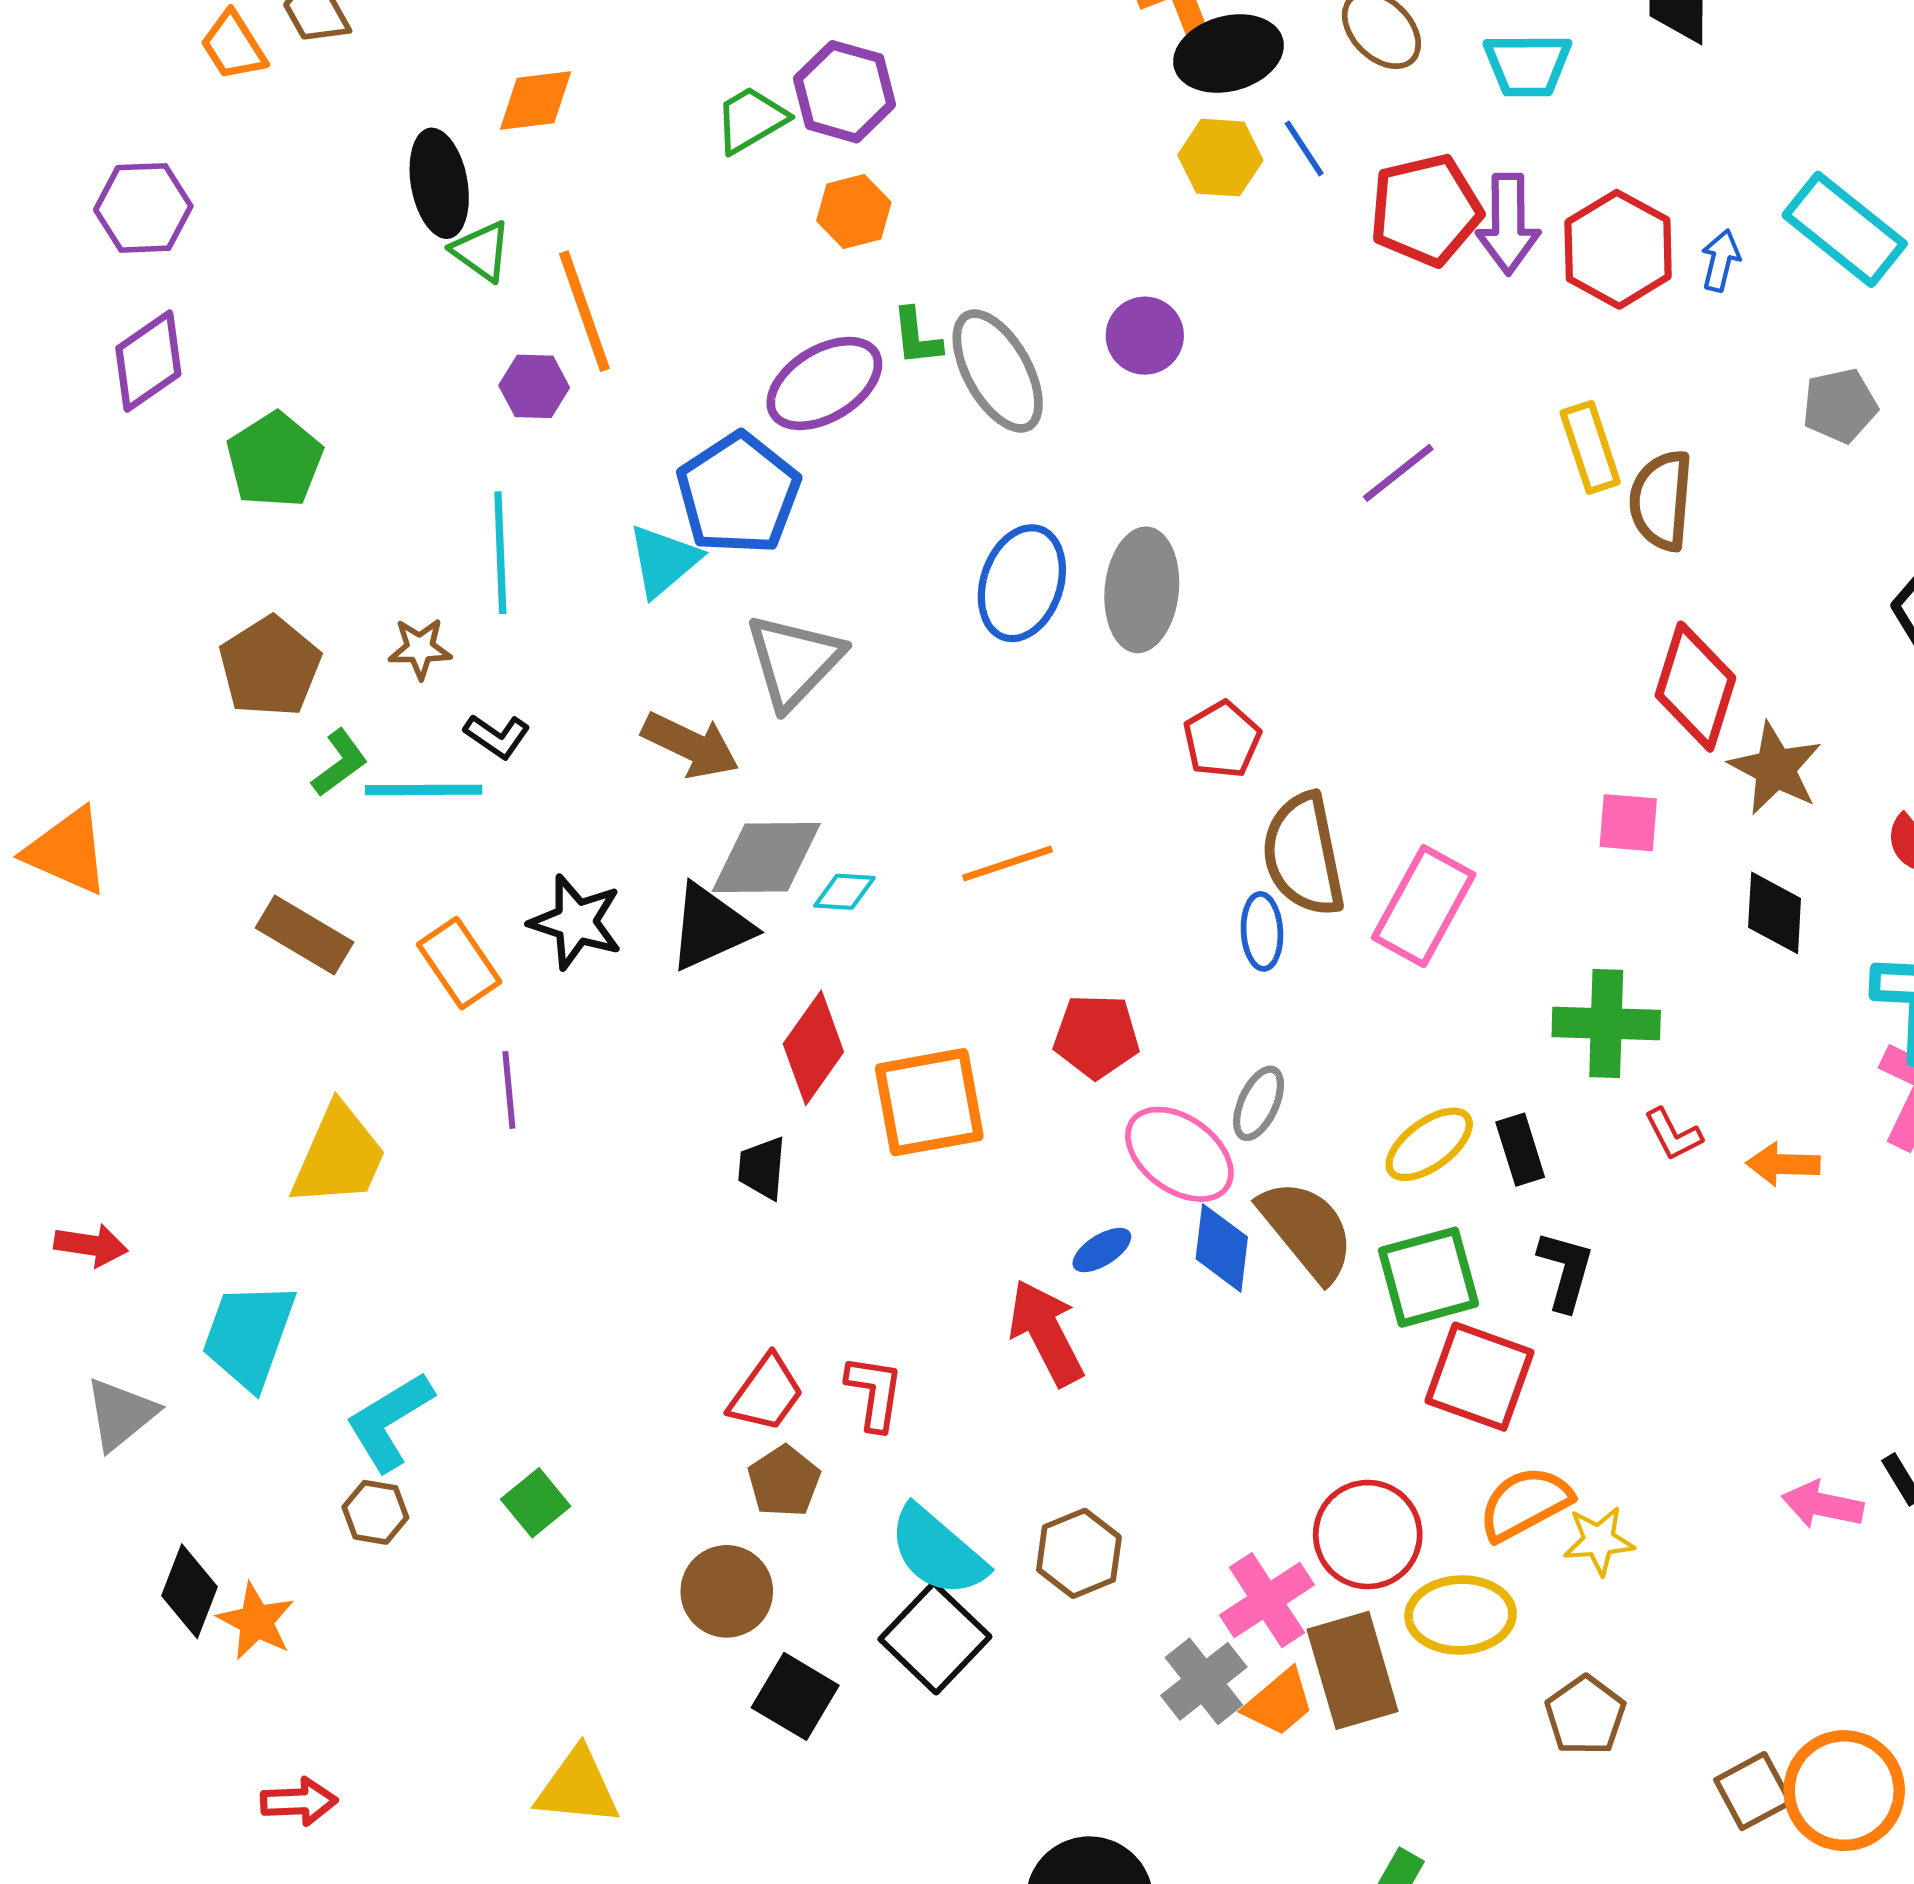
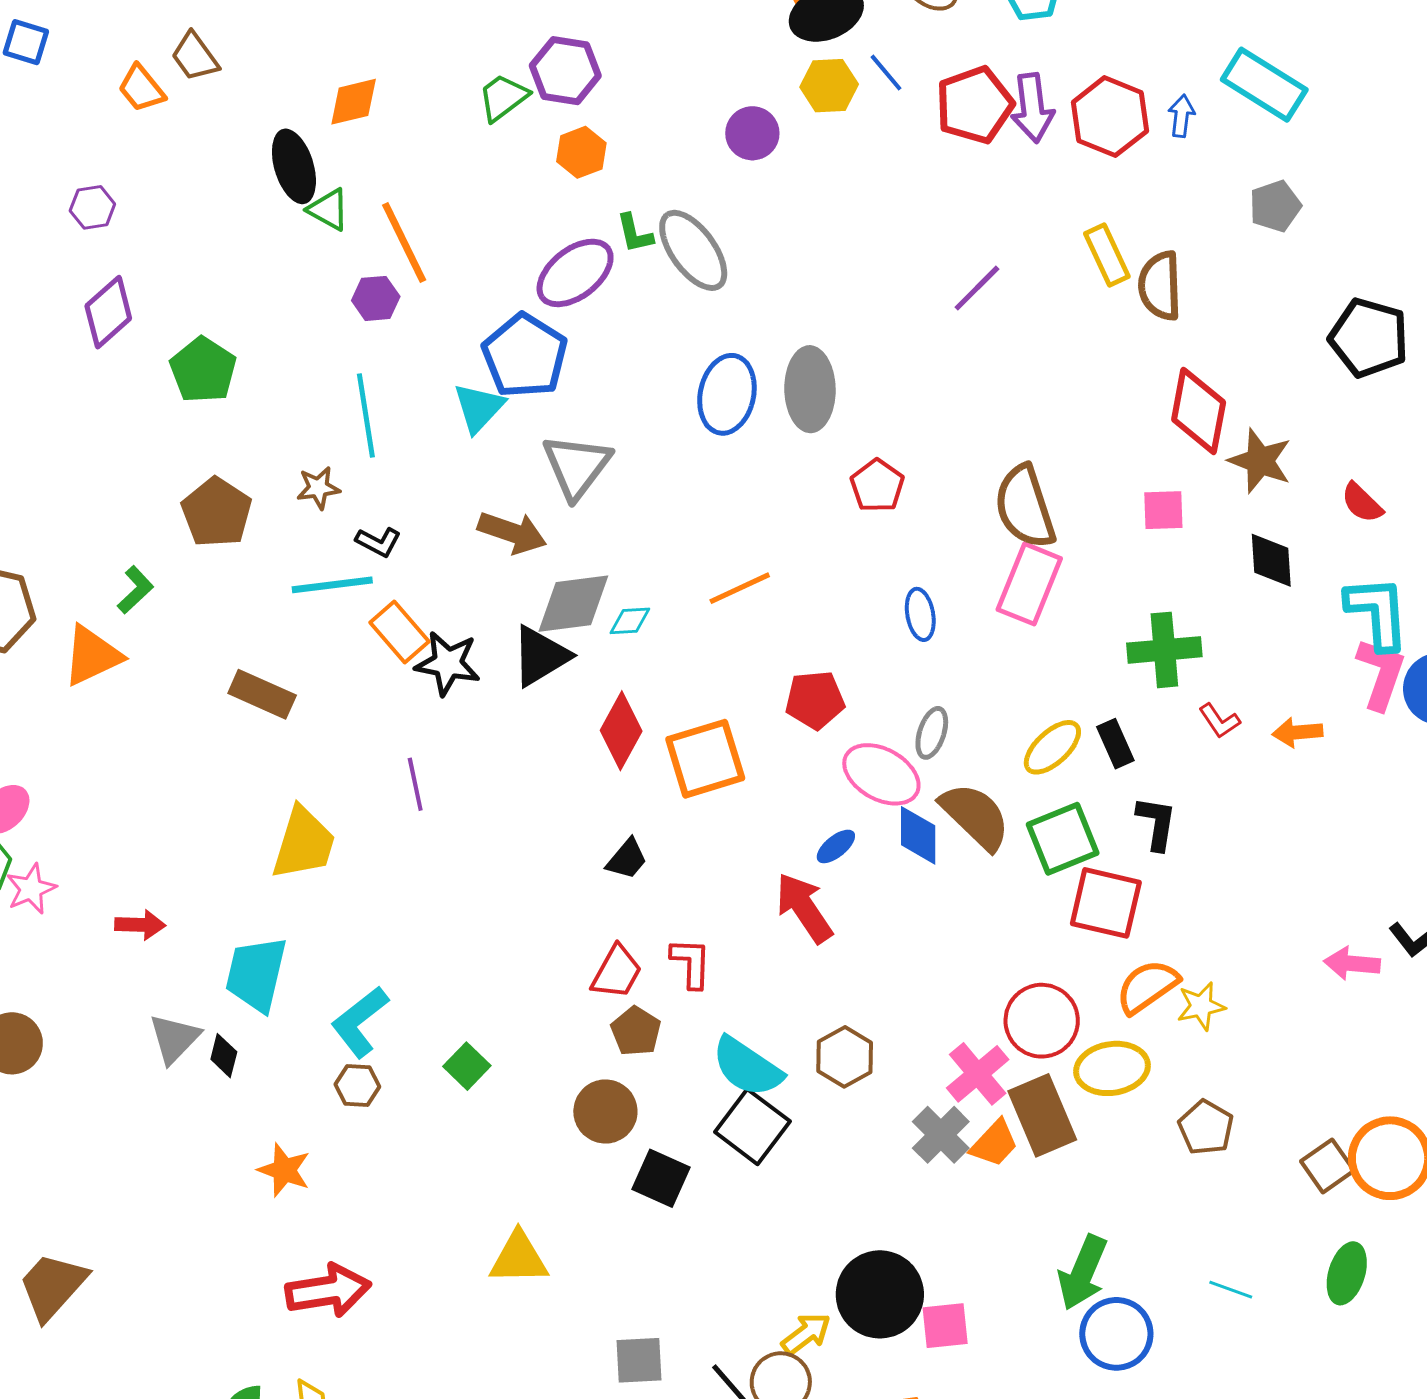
purple hexagon: (143, 208) -> (92, 207), size x0.7
purple circle: (1145, 336) -> (752, 133), moved
green L-shape: (340, 763) -> (135, 590), moved
orange triangle: (67, 851) -> (92, 656), turned -42
brown semicircle: (1303, 855) -> (1025, 507), moved
orange rectangle: (459, 963) -> (400, 632), moved
black trapezoid: (762, 1168) -> (627, 859), moved, turned -138
black diamond: (190, 1591) -> (224, 1056), moved, size x0.7
red arrow: (299, 1802) -> (328, 1291), size x1.6

